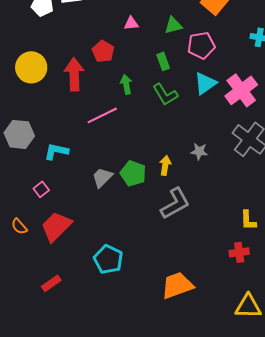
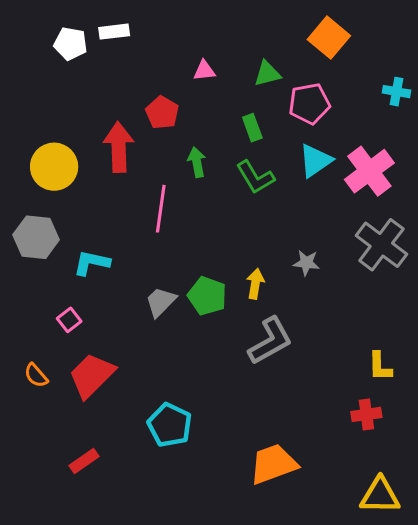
yellow circle: (31, 67) -> (54, 167), moved
pink line: (102, 115) -> (161, 209), turned -56

